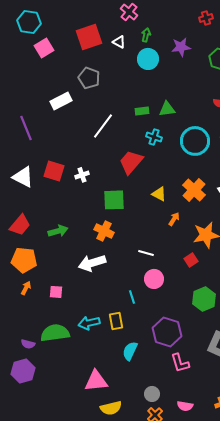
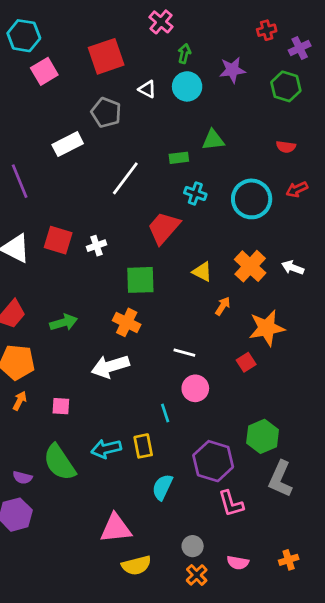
white triangle: (119, 42) -> (147, 89), moved
green triangle: (167, 109) -> (213, 140), moved
green hexagon: (204, 299) -> (263, 436), moved
green semicircle: (55, 333) -> (59, 462), turned -116

